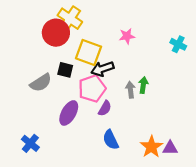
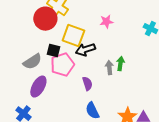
pink pentagon: (92, 89) -> (62, 65), moved
purple semicircle: (105, 108) -> (87, 84), turned -48
purple ellipse: (69, 113) -> (38, 87), moved

